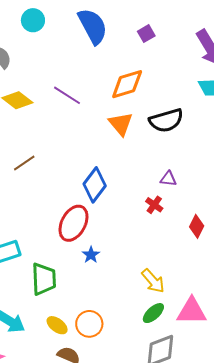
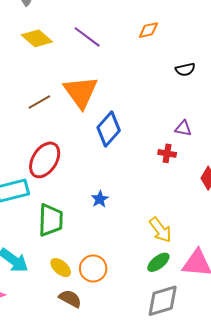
orange diamond: (127, 84) -> (148, 30), size x0.6
black semicircle: (166, 120) -> (185, 69), size x0.6
orange triangle: (121, 124) -> (81, 92), moved, size x1.4
red cross: (154, 205) -> (167, 153), turned -30
red ellipse: (73, 223) -> (45, 160), moved

